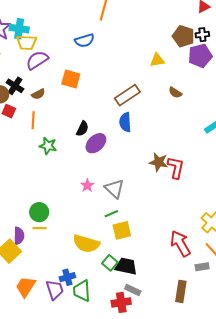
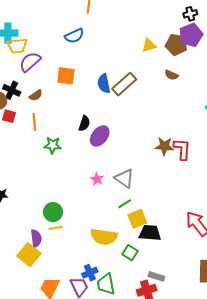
brown pentagon: (183, 36) -> (176, 45), moved
blue semicircle: (125, 122) -> (104, 84), moved
black trapezoid: (126, 266) -> (150, 233), moved

